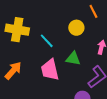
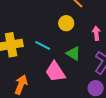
green triangle: (73, 59) -> (73, 53), turned 42

